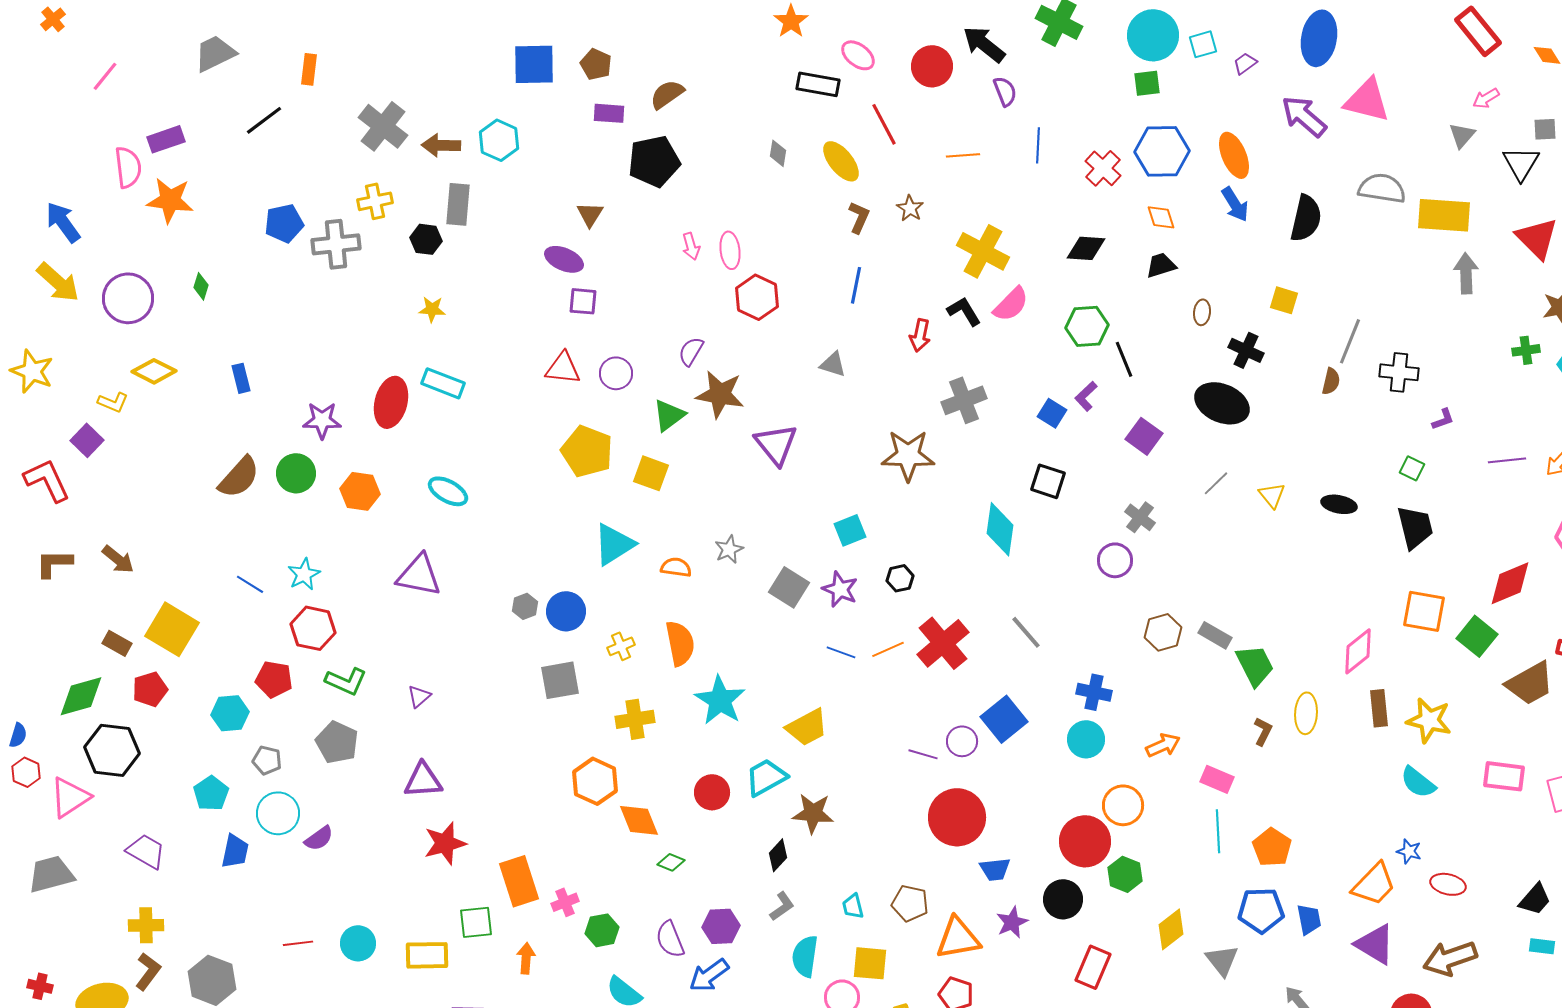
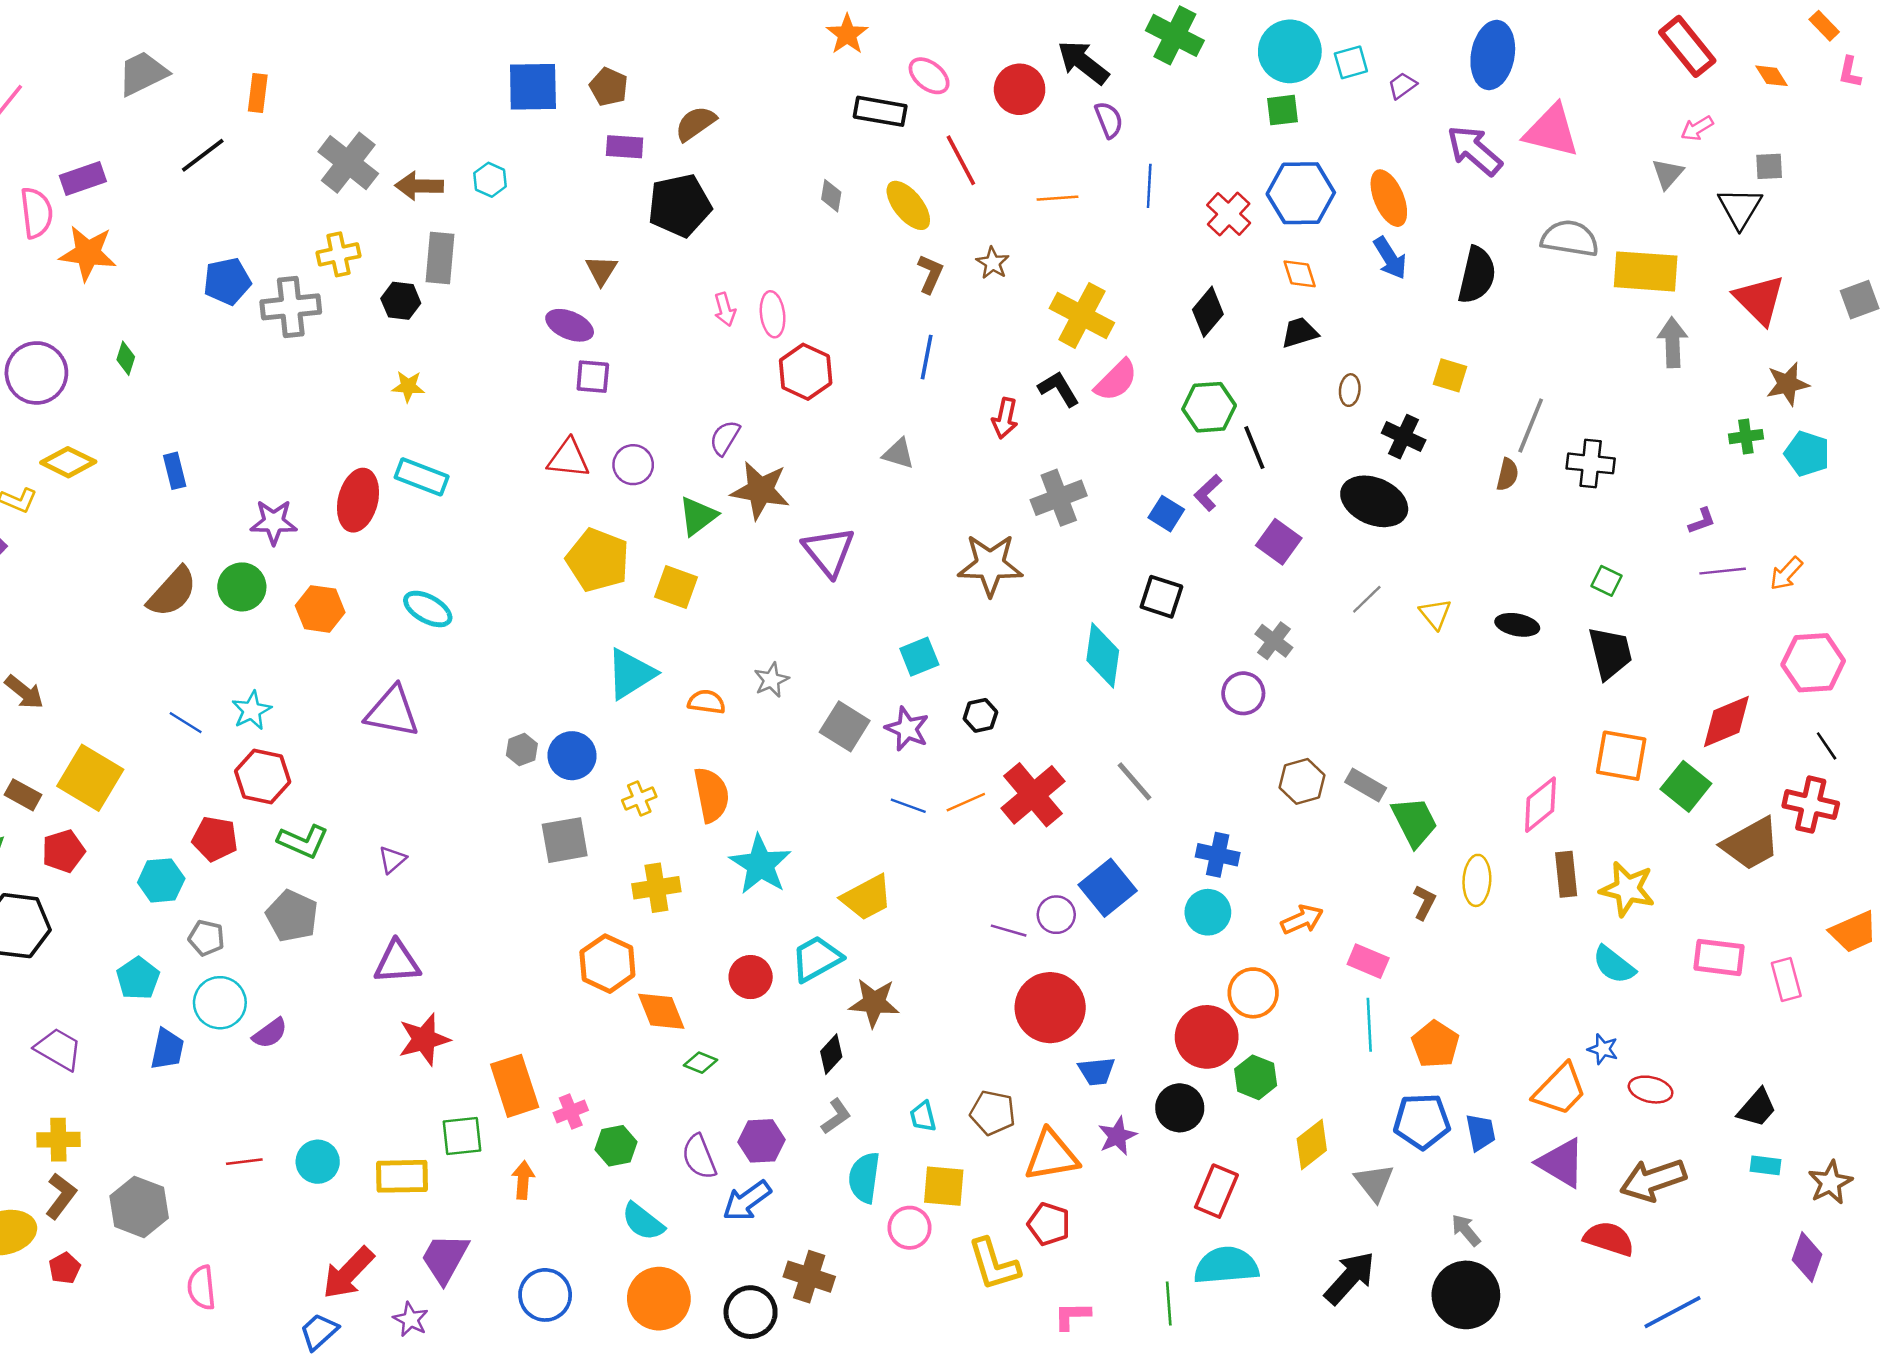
cyan hexagon: (499, 140) -> (490, 180), size x0.7
black diamond: (1086, 248) -> (1208, 312), turned -54
purple L-shape: (1443, 419) -> (1702, 521), moved

